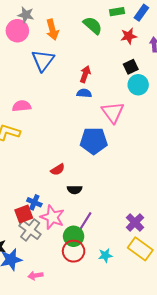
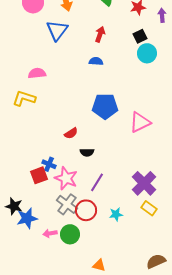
red arrow: (85, 74) -> (100, 34), moved
pink triangle: (113, 112) -> (140, 122), moved, turned 40
purple cross: (135, 222) -> (144, 183), size x1.4
gray cross: (30, 230) -> (67, 204), moved
green circle: (74, 236) -> (70, 234), moved
yellow rectangle: (140, 249) -> (149, 208), size x0.7

